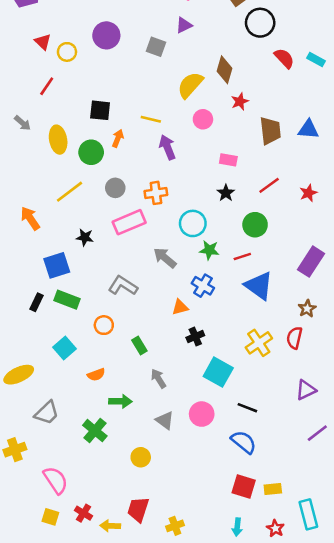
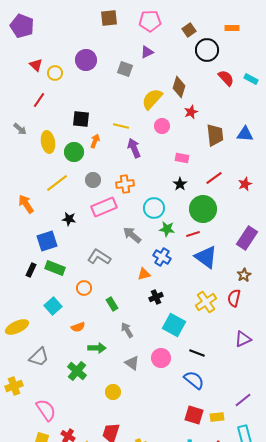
green circle: (255, 225) -> (203, 209), size x1.4
purple line: (317, 433) -> (243, 400), moved

